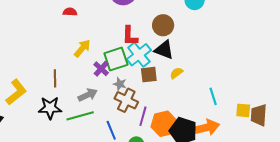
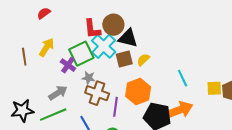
red semicircle: (70, 12) -> (44, 13), moved, turned -32
brown circle: (163, 25) -> (113, 25), moved
brown square: (149, 75) -> (124, 59), moved
brown line: (55, 78) -> (24, 57), moved
orange hexagon: (164, 124) -> (138, 92), moved

